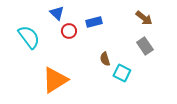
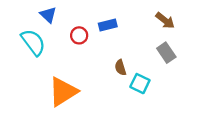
blue triangle: (57, 13) -> (48, 15), moved

